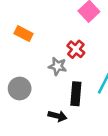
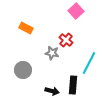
black rectangle: (76, 94) -> (73, 85), moved

